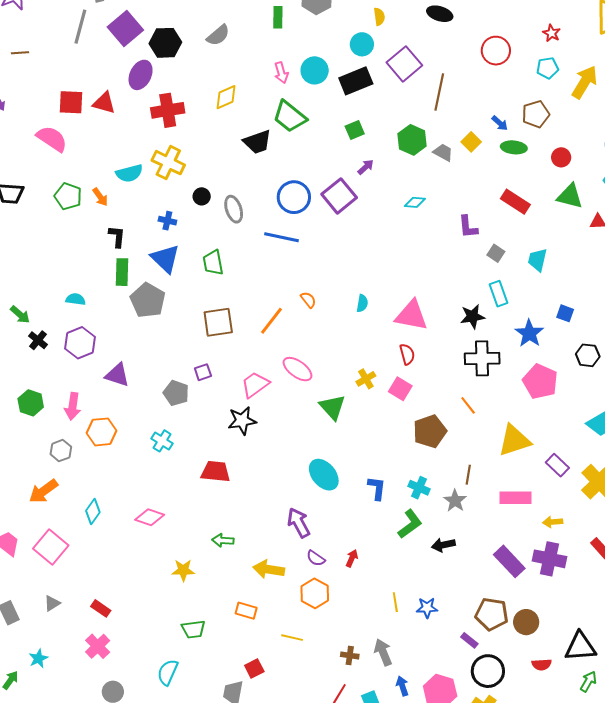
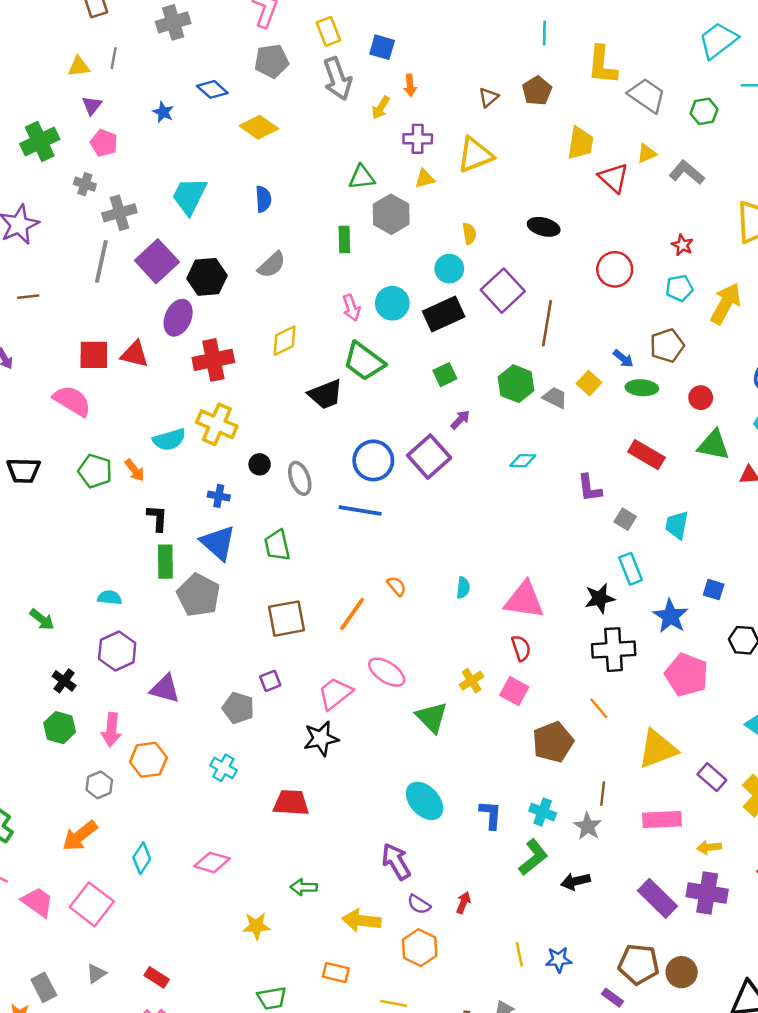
black cross: (38, 340) -> (64, 681), moved

